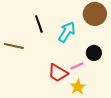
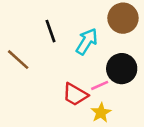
brown line: (14, 46) -> (18, 60), turned 30
black circle: (94, 53) -> (122, 69), size x1.5

